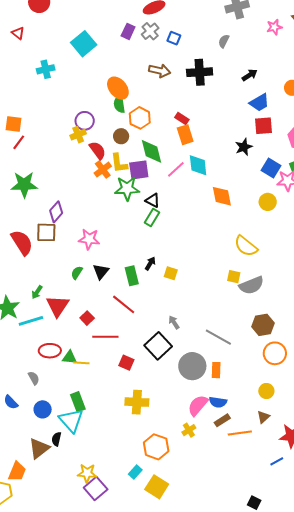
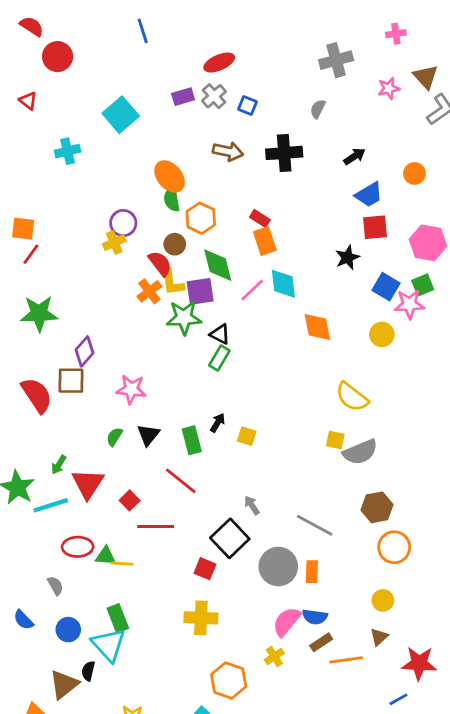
purple rectangle: (128, 31) -> (183, 97), turned 49
red semicircle: (98, 150) -> (160, 263), moved
red square: (126, 363) -> (205, 569), moved

